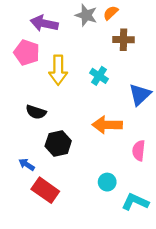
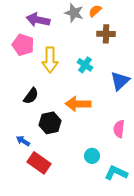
black semicircle: (36, 112) -> (31, 96), turned -72
orange arrow: (107, 125) -> (78, 104), moved

